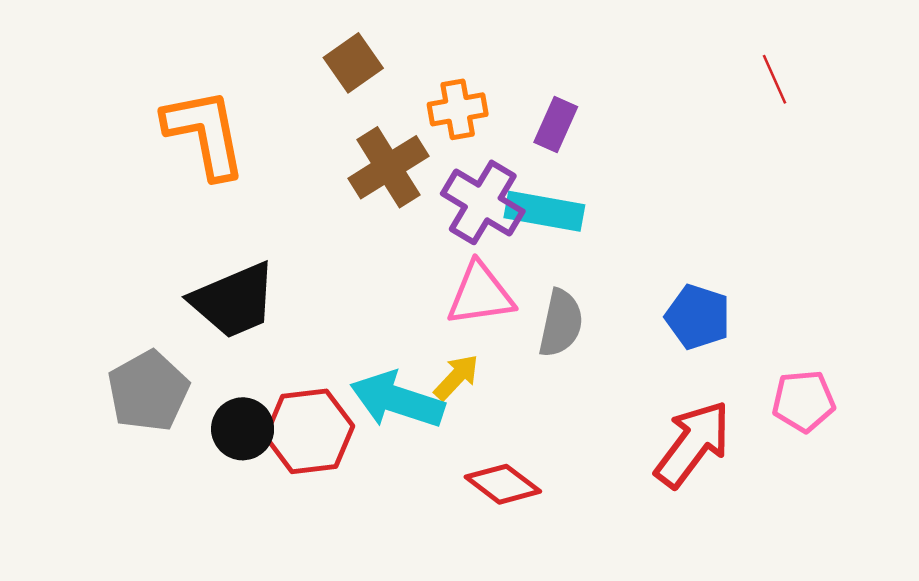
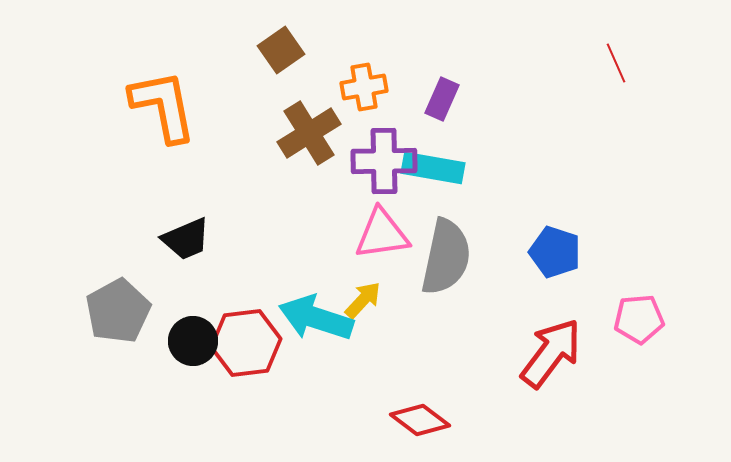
purple cross: (483, 202) -> (384, 161), turned -32
black trapezoid: (234, 301) -> (186, 239), size x0.7
gray semicircle: (561, 323) -> (446, 257), size x1.4
red diamond: (503, 484) -> (420, 420), moved

